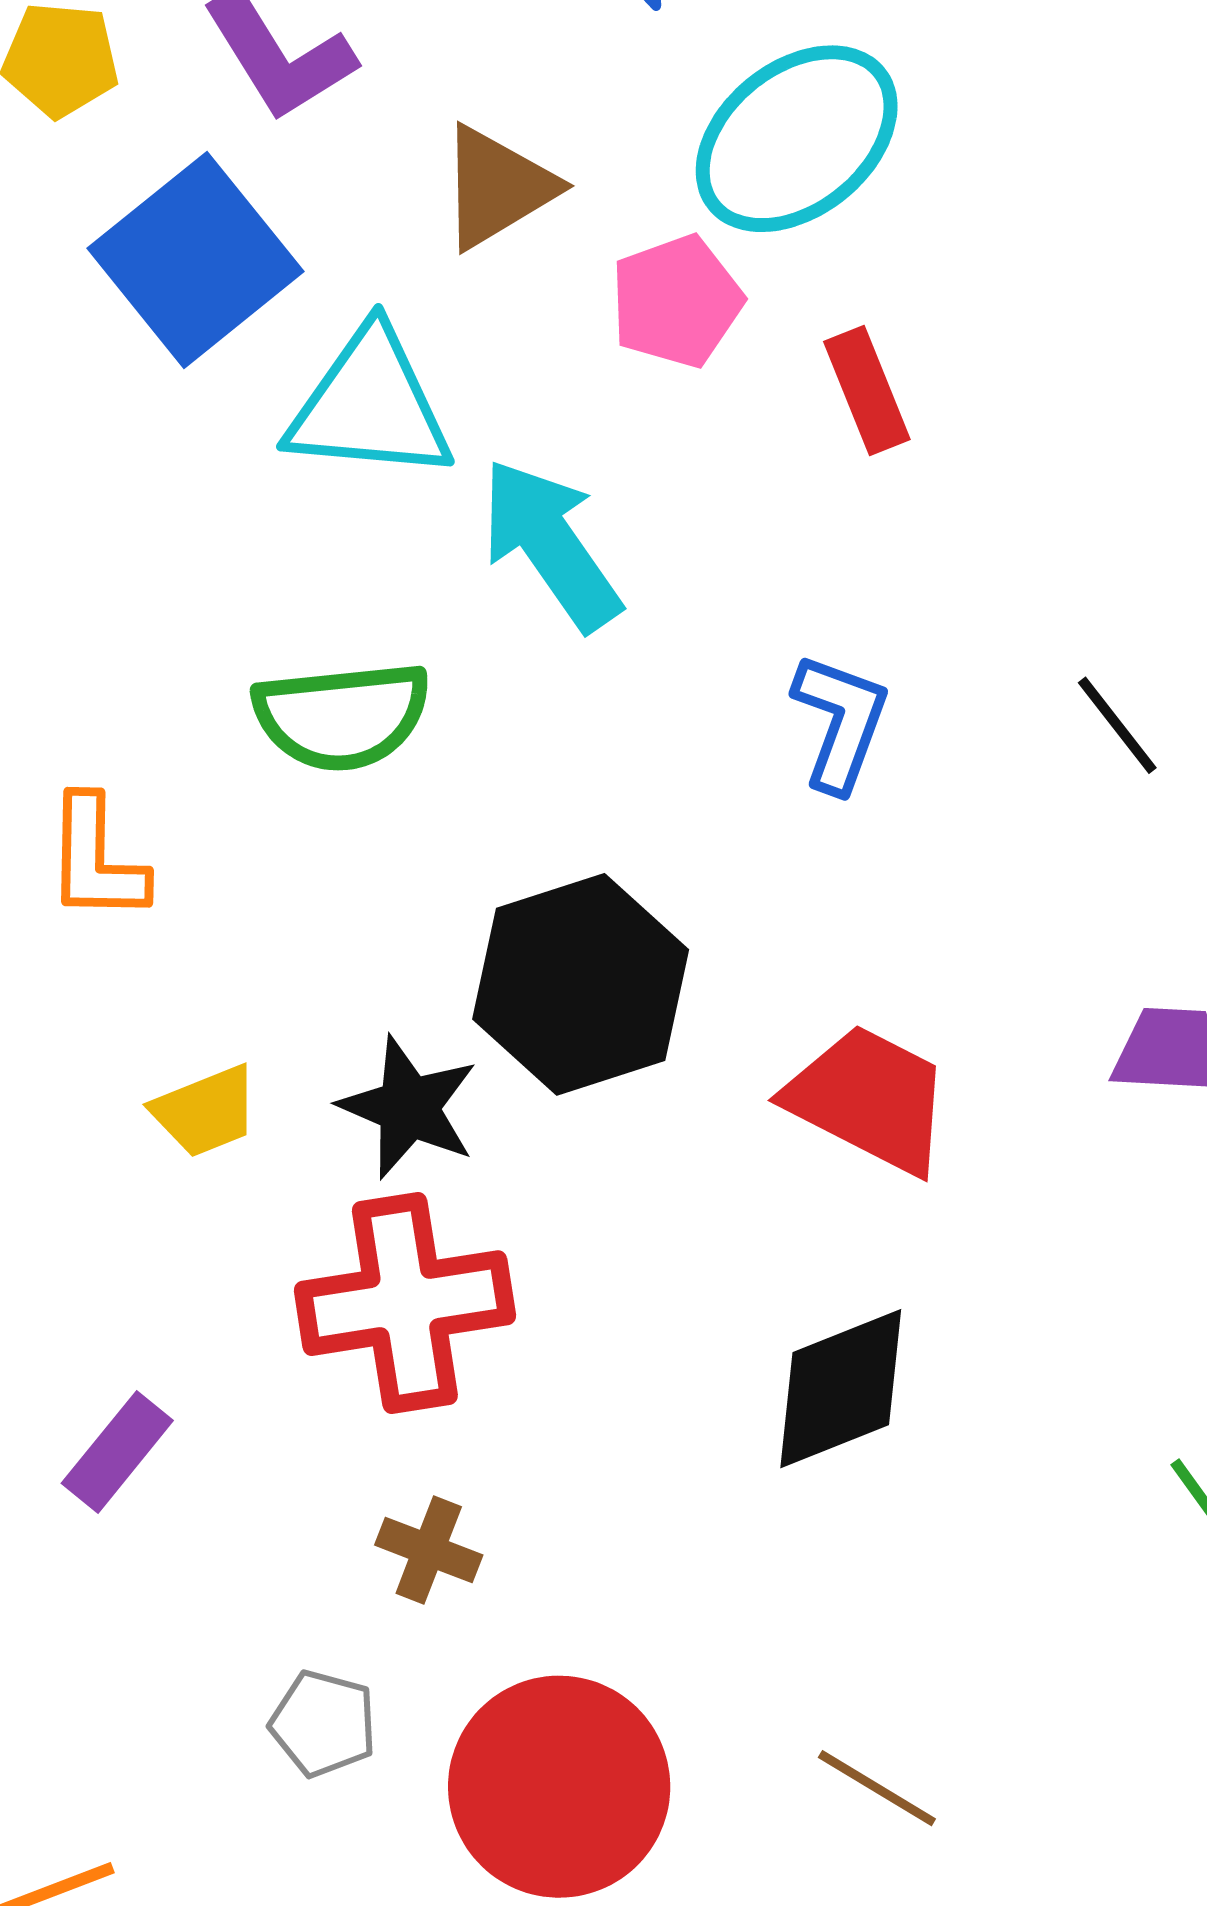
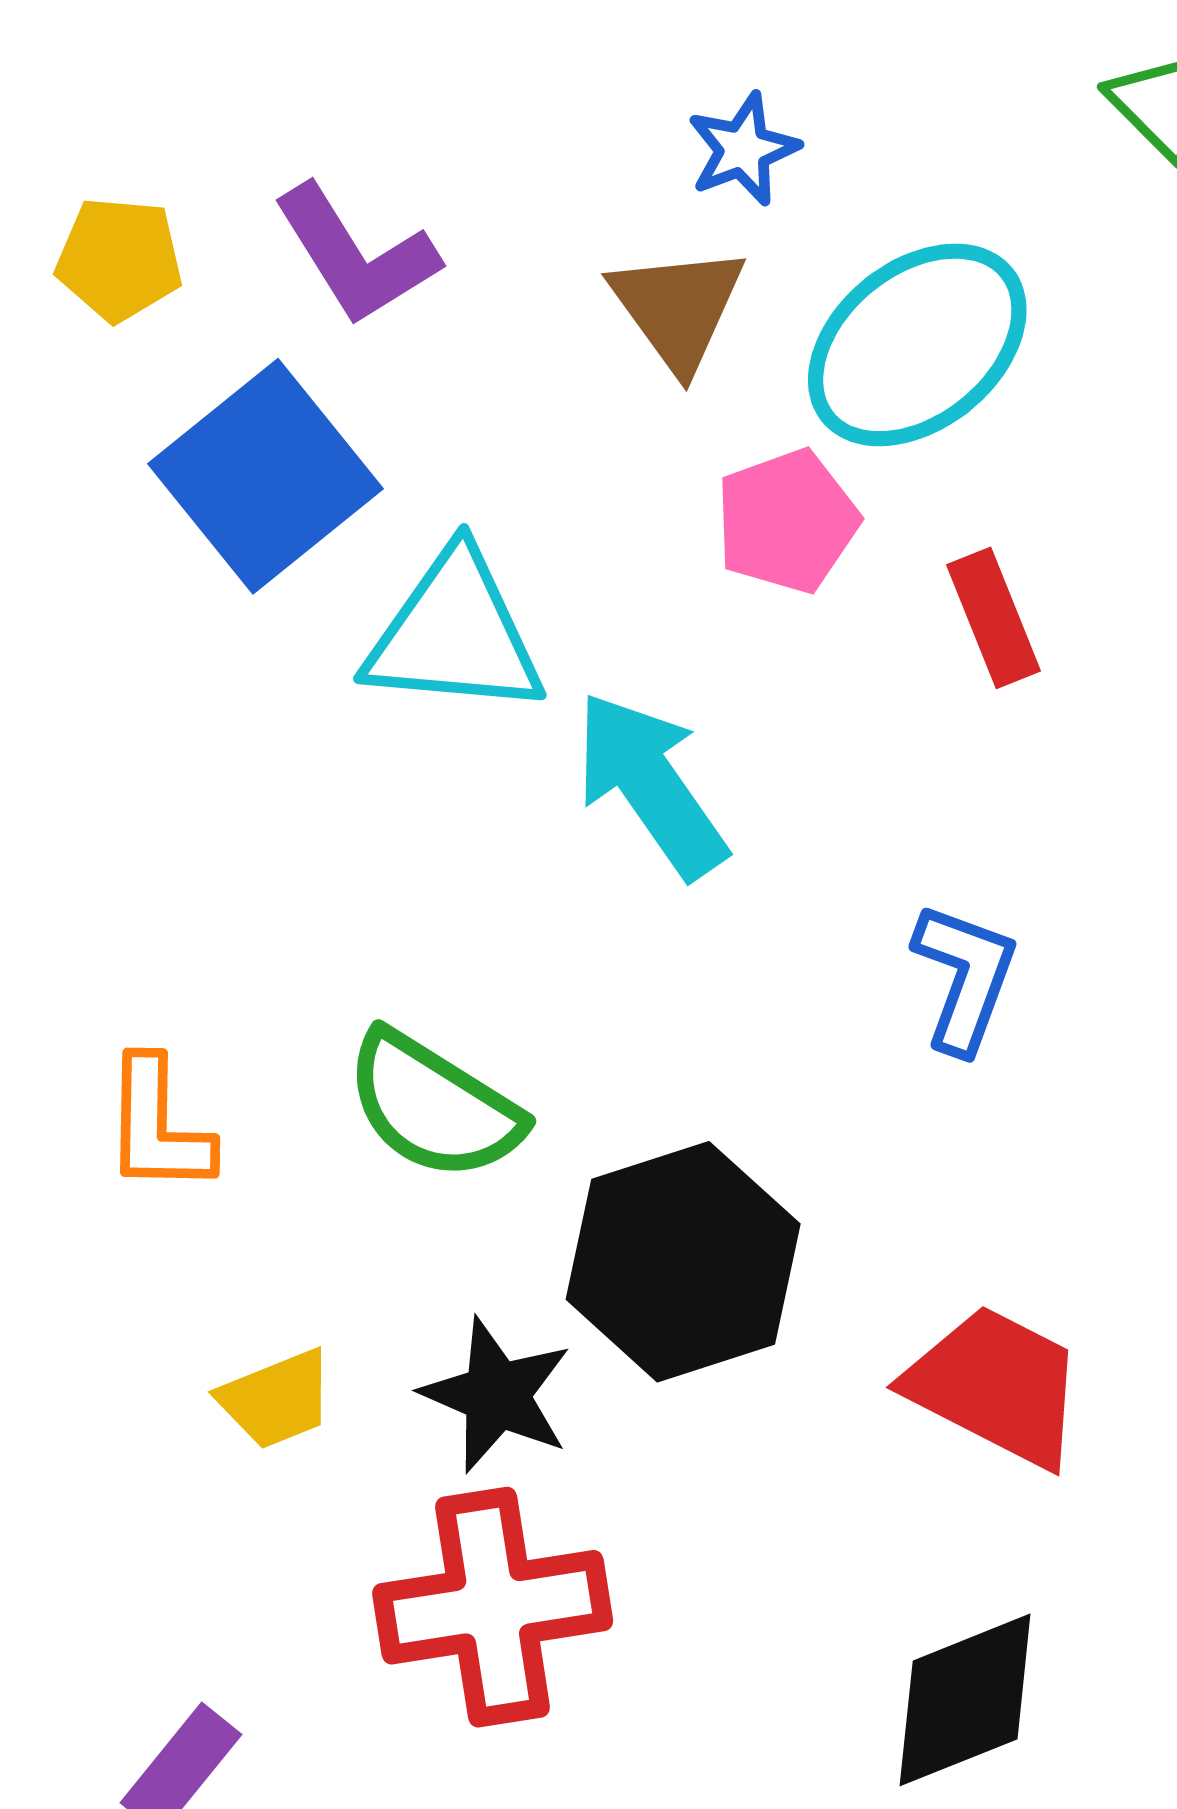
brown triangle: (497, 187) -> (678, 308), moved, turned -35
green semicircle: (342, 716) -> (433, 1106), moved, turned 38

